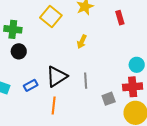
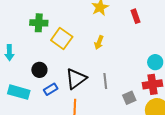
yellow square: (51, 16) -> (62, 39), moved
green cross: (13, 29) -> (39, 23), moved
black circle: (19, 51) -> (39, 70), moved

